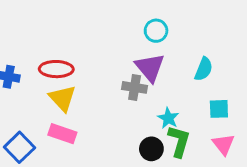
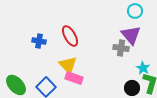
red ellipse: (56, 69) -> (70, 36), turned 60
yellow triangle: (62, 98) -> (68, 65), moved

